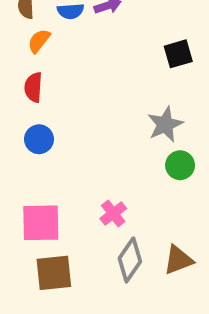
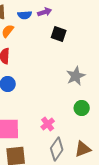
black square: (178, 54) -> (59, 34), moved, turned 35
green circle: (180, 165) -> (82, 108), moved

